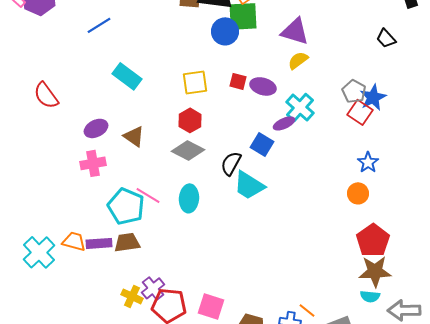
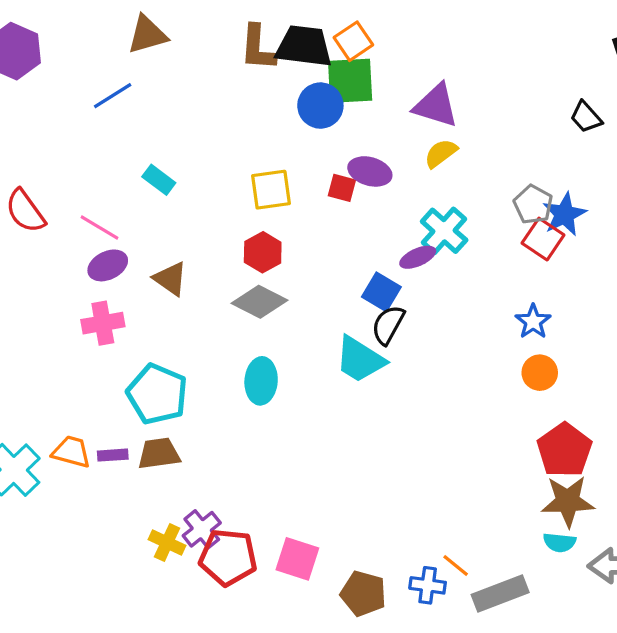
cyan rectangle: (127, 76) -> (159, 180), size x0.7
purple ellipse: (263, 86) -> (370, 171), moved
blue star: (368, 162) -> (533, 322), moved
black semicircle: (231, 163) -> (388, 325), moved
pink line: (148, 195) -> (99, 228), moved
purple rectangle: (99, 243) -> (113, 455), size x0.7

